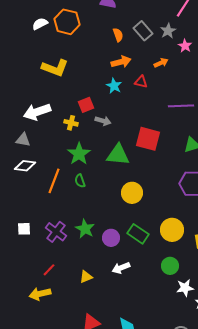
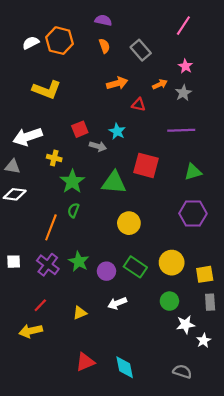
gray star: (168, 31) -> (183, 93), moved
orange semicircle: (118, 35) -> (104, 46), moved
cyan star: (114, 86) -> (117, 131), moved
yellow cross: (71, 123) -> (54, 158), moved
orange line: (54, 181) -> (51, 227), moved
green semicircle: (80, 181) -> (73, 210), turned 40

